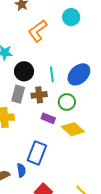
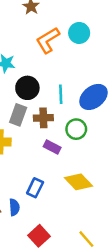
cyan circle: (71, 17) -> (79, 33), moved
yellow diamond: (73, 129) -> (78, 182), moved
blue rectangle: (37, 153) -> (35, 188), size x0.7

